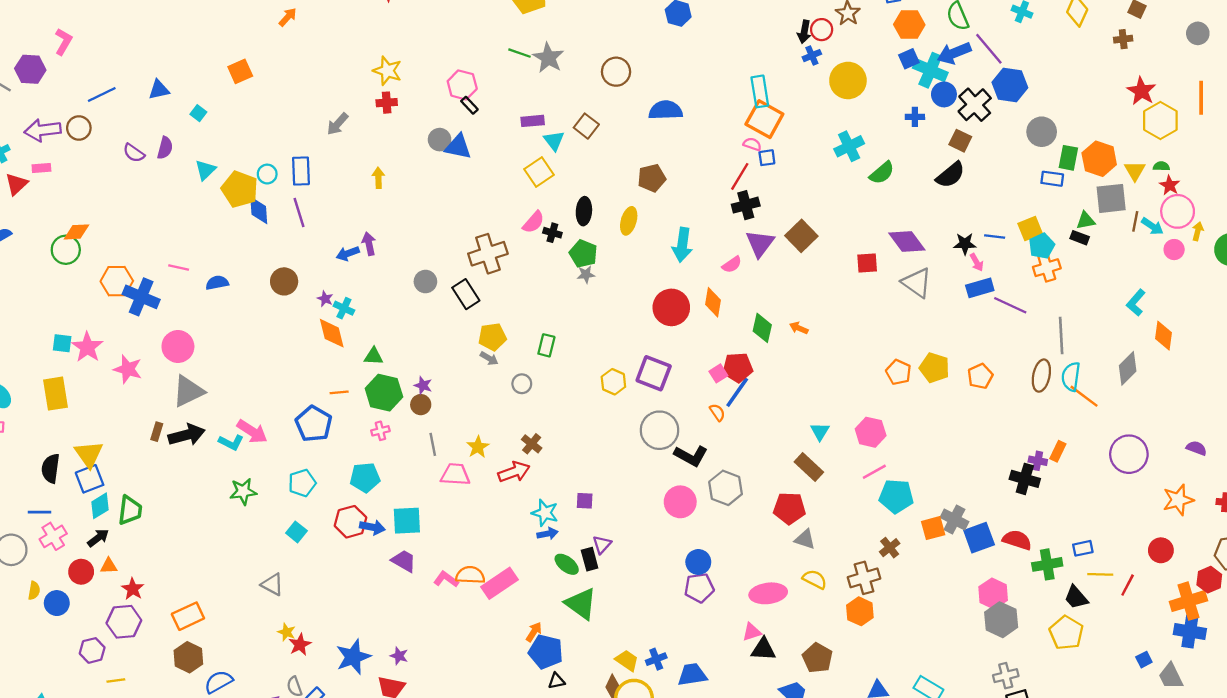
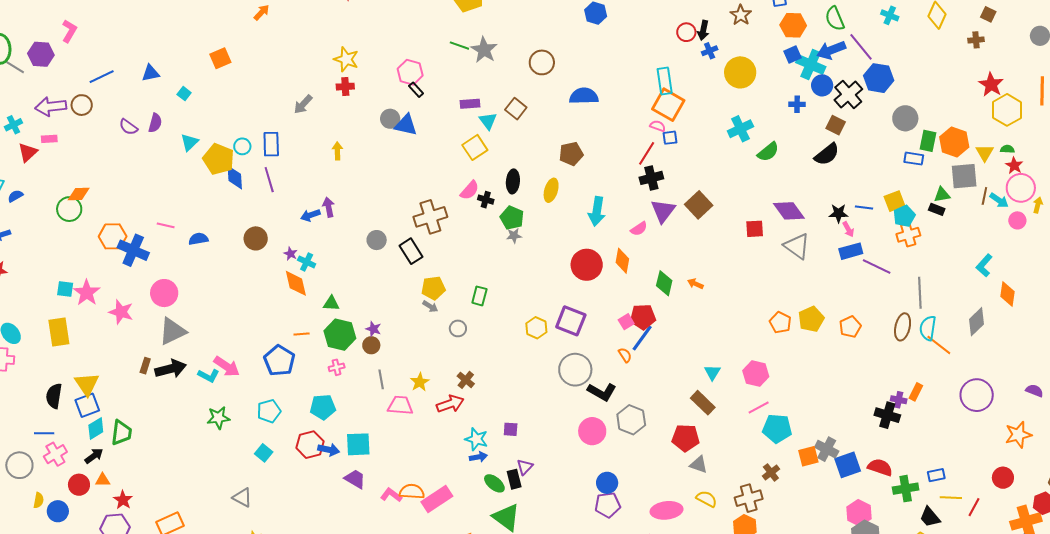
red circle: (822, 30) -> (686, 32), moved
yellow pentagon: (934, 368) -> (811, 319), turned 30

